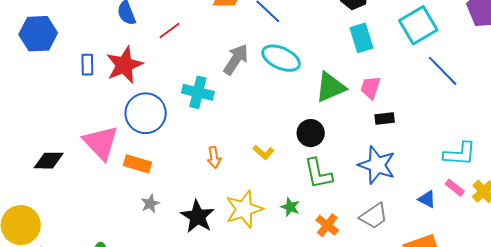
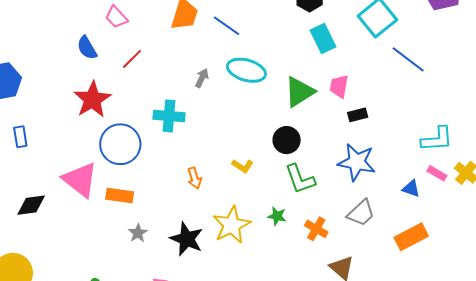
gray arrow: (236, 59) -> (202, 78), size x0.6
blue rectangle: (87, 65) -> (20, 137), moved

